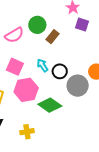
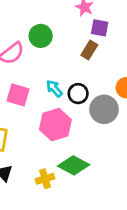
brown rectangle: (53, 37) -> (89, 50), moved
pink hexagon: (26, 90) -> (55, 125), moved
green diamond: (50, 105) -> (74, 165), moved

